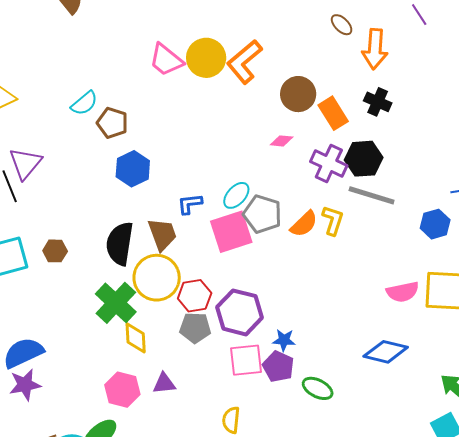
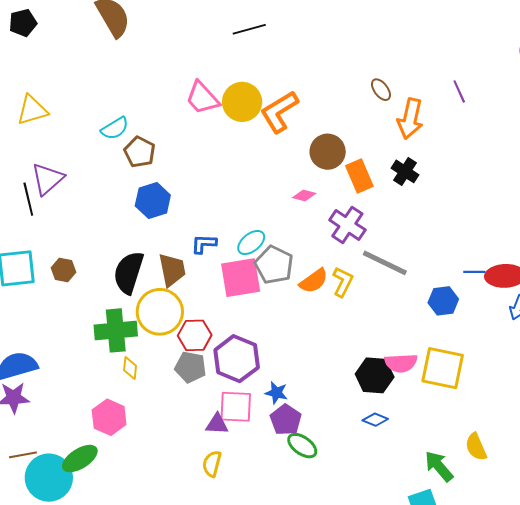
black hexagon: (364, 159) -> (375, 375), moved
green cross: (116, 303) -> (116, 330), turned 33
yellow diamond: (136, 338) -> (130, 368), size x0.7
blue diamond: (386, 352) -> (375, 420), size x0.6
purple pentagon: (278, 366) -> (286, 420), moved
purple triangle: (164, 383) -> (217, 424), moved

